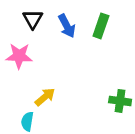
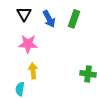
pink star: (19, 56) -> (28, 44), moved
yellow arrow: (45, 97) -> (33, 71), turned -56

